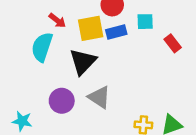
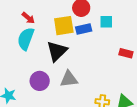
red arrow: (57, 20) -> (28, 18), moved
red rectangle: (173, 43) -> (126, 53), moved, turned -40
gray triangle: (99, 97) -> (69, 79), turned -42

